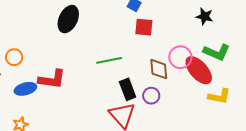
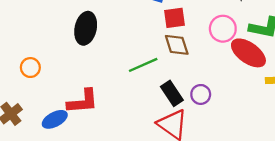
orange circle: (14, 57) -> (30, 68), moved
pink circle: (180, 57) -> (223, 29), moved
brown diamond: (159, 69) -> (177, 45), moved

